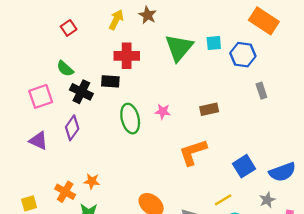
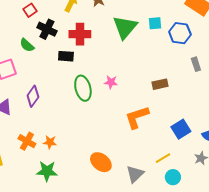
black cross: (81, 92) -> (47, 29), moved
brown rectangle: (209, 109) -> (160, 84), moved
orange cross: (65, 192) -> (27, 141), moved

